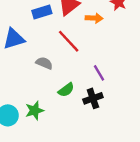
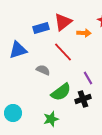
green semicircle: (66, 90) -> (61, 92), size x1.5
green star: (35, 111) -> (51, 119), moved

